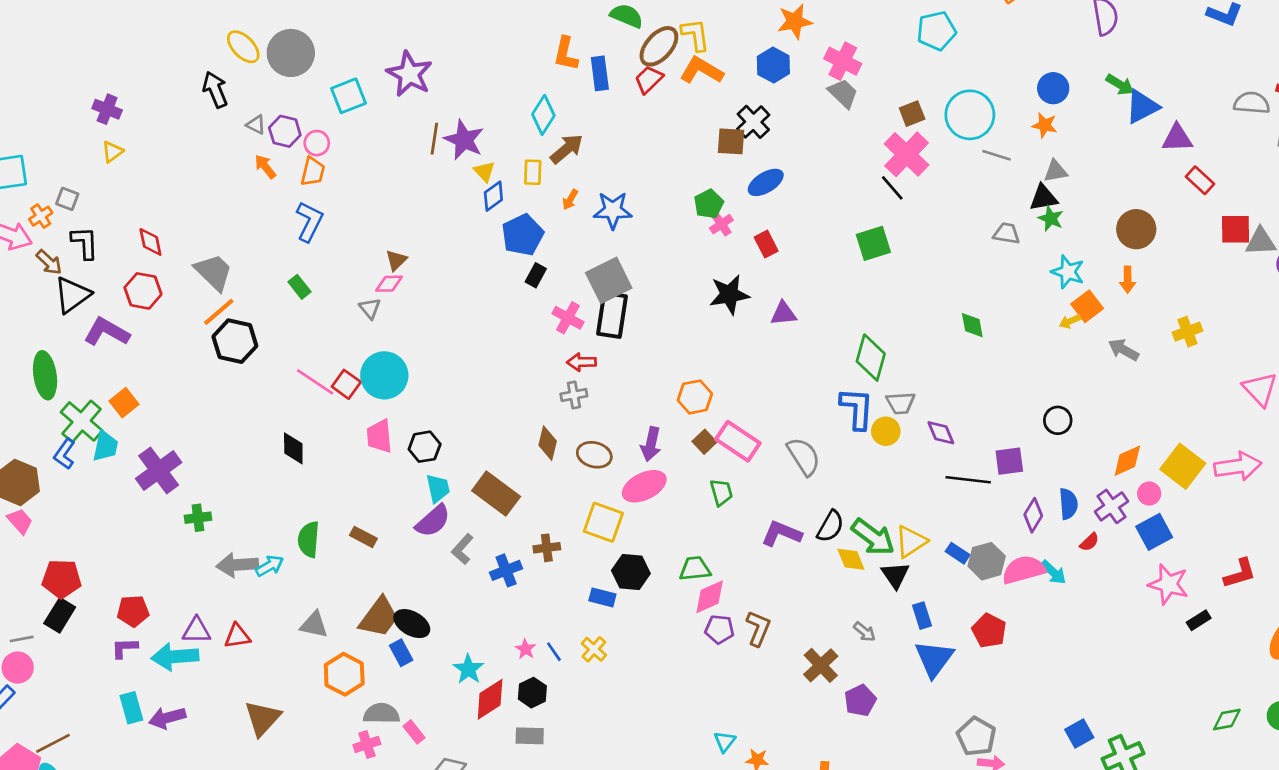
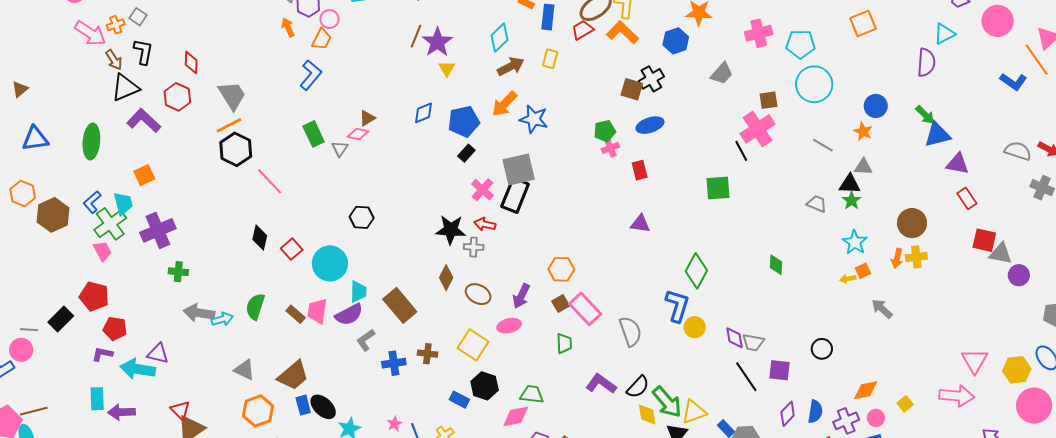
pink cross: (843, 61) -> (759, 33), moved, turned 36
gray trapezoid: (843, 93) -> (722, 73), turned 75
cyan circle: (970, 115) -> (814, 84), moved
yellow rectangle: (533, 172) -> (550, 59), moved
blue diamond: (493, 196) -> (424, 113), moved
orange arrow: (570, 200) -> (505, 104), size x1.8
green rectangle: (300, 287) -> (314, 134), moved, size x1.4
black star: (729, 294) -> (451, 230), moved
orange square: (1087, 306) -> (863, 271), size x0.7
yellow cross: (1187, 332) -> (916, 257), moved
cyan circle: (384, 375) -> (330, 263), moved
pink line: (315, 382) -> (270, 181), moved
red square: (346, 384) -> (292, 249), moved
gray trapezoid: (901, 403) -> (753, 342), moved
green cross: (82, 421) -> (110, 224), moved
pink trapezoid: (379, 436) -> (317, 311), moved
cyan trapezoid: (105, 446) -> (123, 203), turned -40
black hexagon: (425, 447) -> (362, 217), moved
yellow square: (1183, 466) -> (905, 404), size x0.5
pink arrow: (1238, 466) -> (957, 396), moved
black line: (968, 480) -> (746, 377), turned 36
pink ellipse: (644, 486) -> (509, 326), size x0.7
pink trapezoid: (20, 521) -> (102, 251), moved
red pentagon: (62, 579) -> (94, 296), moved
pink diamond: (710, 597) -> (516, 416), moved
black ellipse: (412, 624) -> (323, 407), moved
red triangle: (237, 636) -> (180, 410), moved, turned 40

